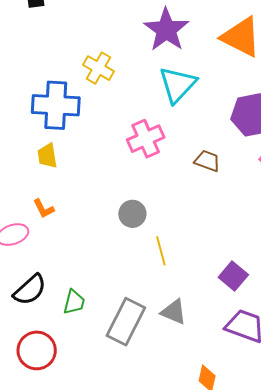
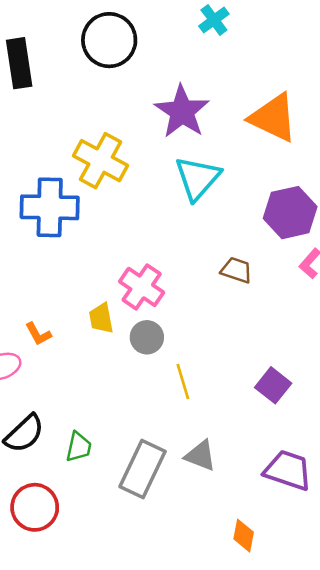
yellow cross: (98, 68) -> (101, 161), size x1.4
pink cross: (146, 139) -> (142, 287), moved, turned -30
yellow trapezoid: (47, 156) -> (101, 318), moved
purple square: (233, 276) -> (273, 385), moved

